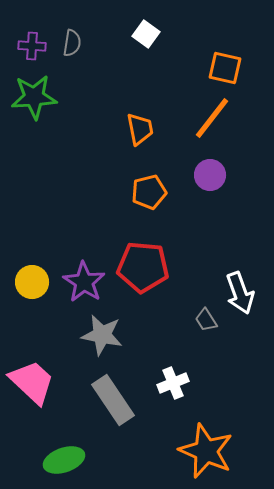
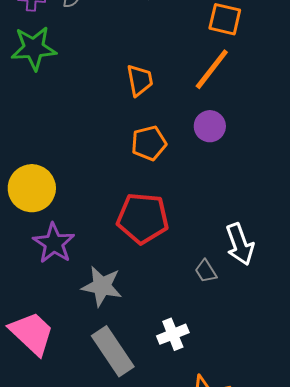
yellow circle: (32, 282) -> (32, 188), moved, size x1.4
purple star: (84, 282) -> (54, 243), moved

